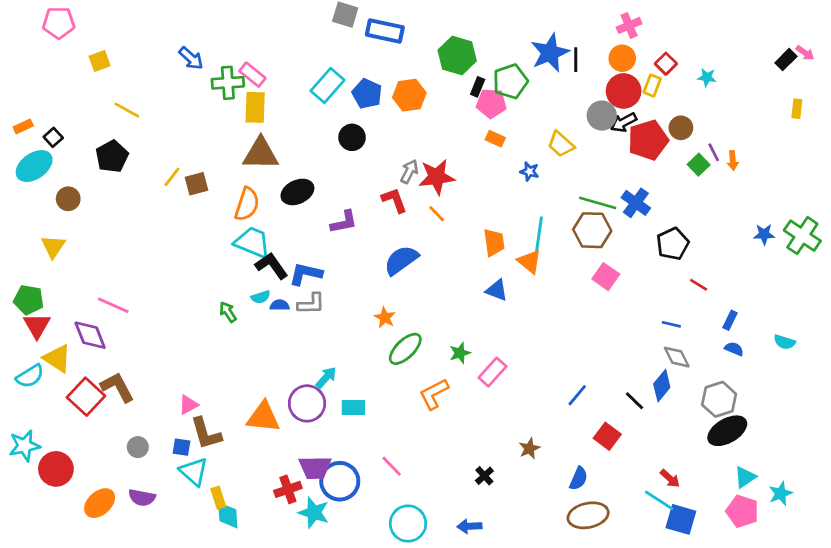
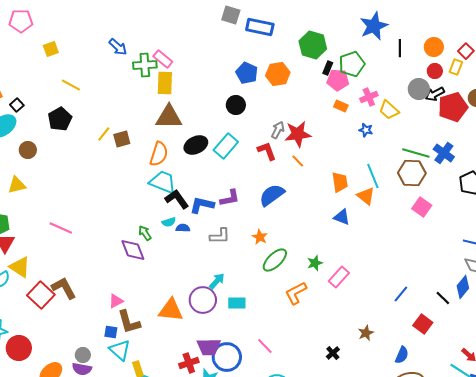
pink cross: (629, 25) -> (369, 97), moved
blue star: (550, 53) -> (374, 26), moved
cyan rectangle: (327, 86) -> (226, 146), moved
red circle: (624, 91) -> (435, 71), size x0.6
purple L-shape: (344, 222) -> (230, 198), moved
cyan line: (539, 234) -> (373, 176), turned -30
yellow triangle: (53, 247) -> (17, 185), turned 42
gray L-shape: (311, 304) -> (220, 236), moved
purple diamond: (90, 335) -> (133, 250), moved
gray circle: (138, 447) -> (83, 355), moved

